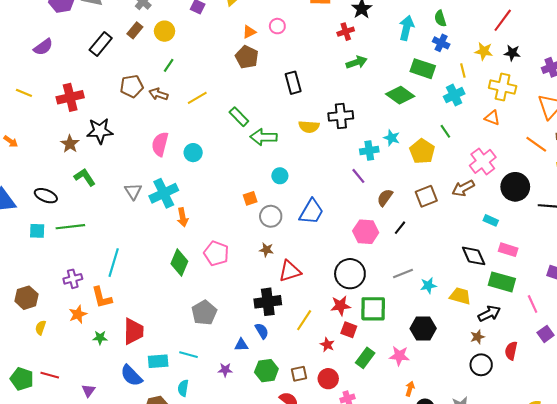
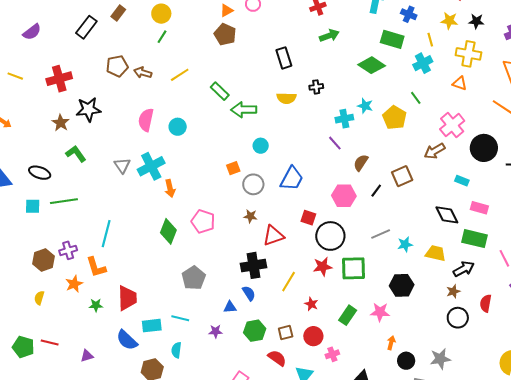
yellow circle: (165, 31) -> (161, 14), moved
green line: (169, 65) -> (162, 37), moved
black rectangle: (293, 83) -> (284, 58), moved
black cross: (341, 116) -> (316, 87), size x0.6
brown square: (426, 196) -> (402, 176), moved
brown hexagon: (26, 298) -> (43, 260), moved
red square: (349, 330) -> (308, 218), moved
purple triangle: (89, 391) -> (87, 356), turned 40

